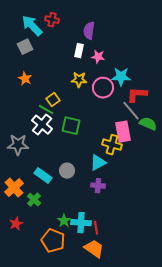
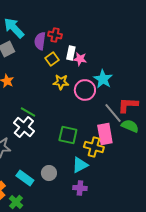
red cross: (52, 20) -> (55, 35), moved
purple semicircle: (89, 31) -> (40, 41), moved
white rectangle: (79, 51) -> (71, 53), moved
cyan star: (121, 77) -> (103, 79), turned 30
red L-shape: (137, 95) -> (128, 105), moved
yellow square: (53, 100) -> (52, 59), moved
green square: (71, 126) -> (68, 135), moved

